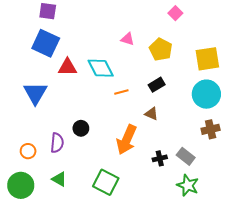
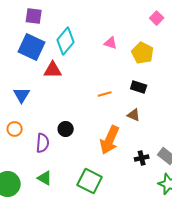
cyan diamond: (101, 68) -> (66, 41), moved, turned 68
black rectangle: (157, 85) -> (139, 87), turned 49
blue triangle: (35, 93) -> (22, 95), size x0.7
orange circle: (28, 151) -> (15, 129), moved

